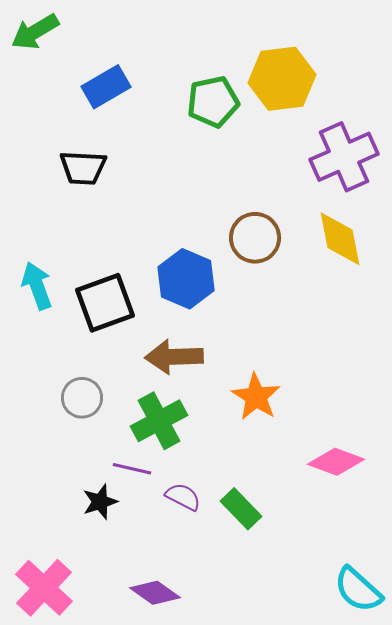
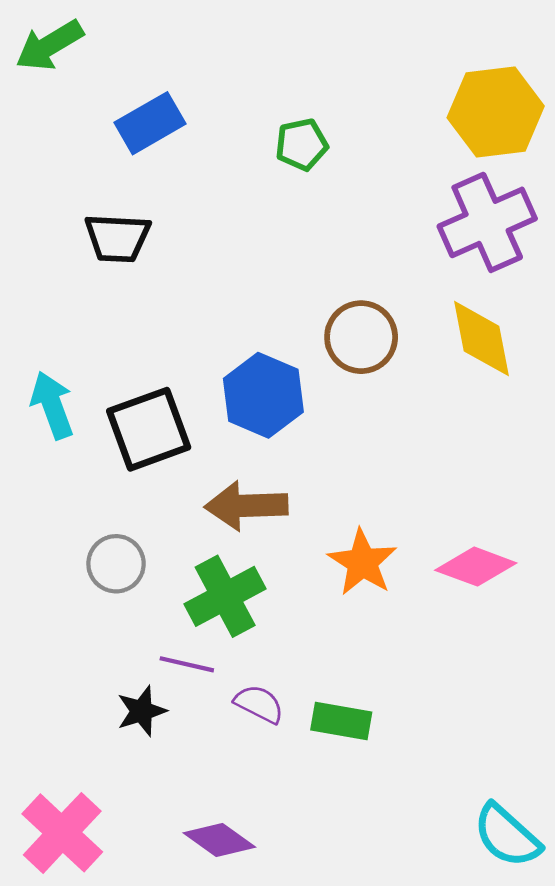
yellow hexagon: (282, 79) -> (496, 112), moved
green pentagon: (213, 102) -> (302, 144), size x0.7
pink diamond: (336, 462) -> (476, 567), moved
green rectangle: (241, 509) -> (341, 721), turned -36

